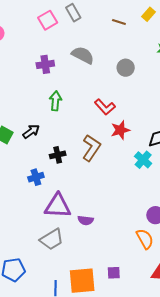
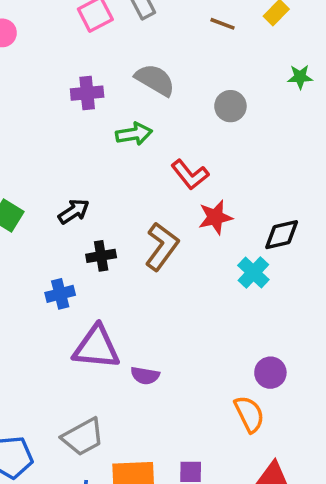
green arrow: (55, 101) -> (134, 134), moved, turned 72
black arrow: (31, 131) -> (74, 211), moved
gray trapezoid: (52, 239) -> (83, 437), moved

